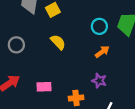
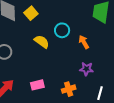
cyan circle: (99, 26) -> (62, 30), moved
orange arrow: (102, 52) -> (84, 42), turned -72

